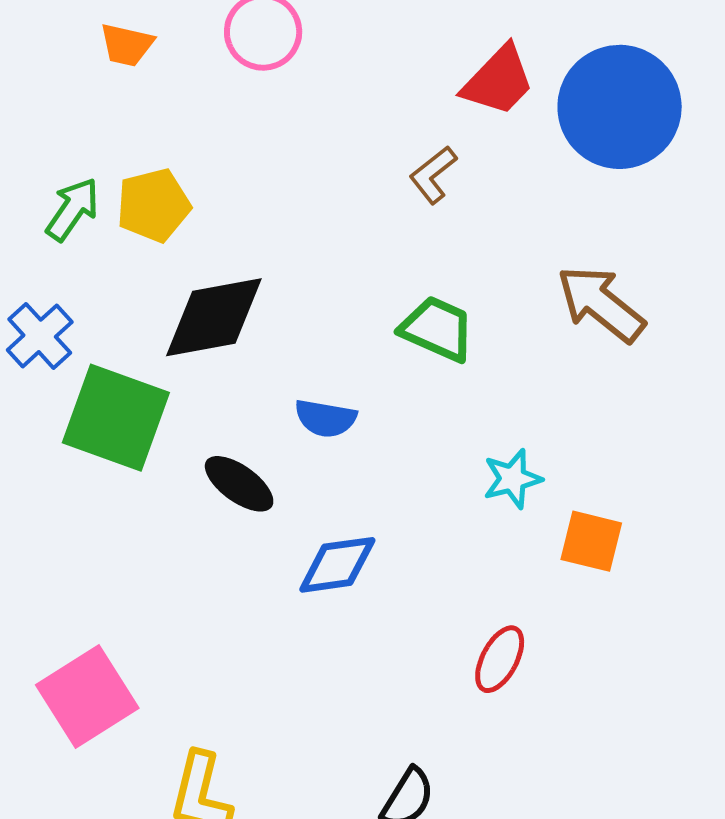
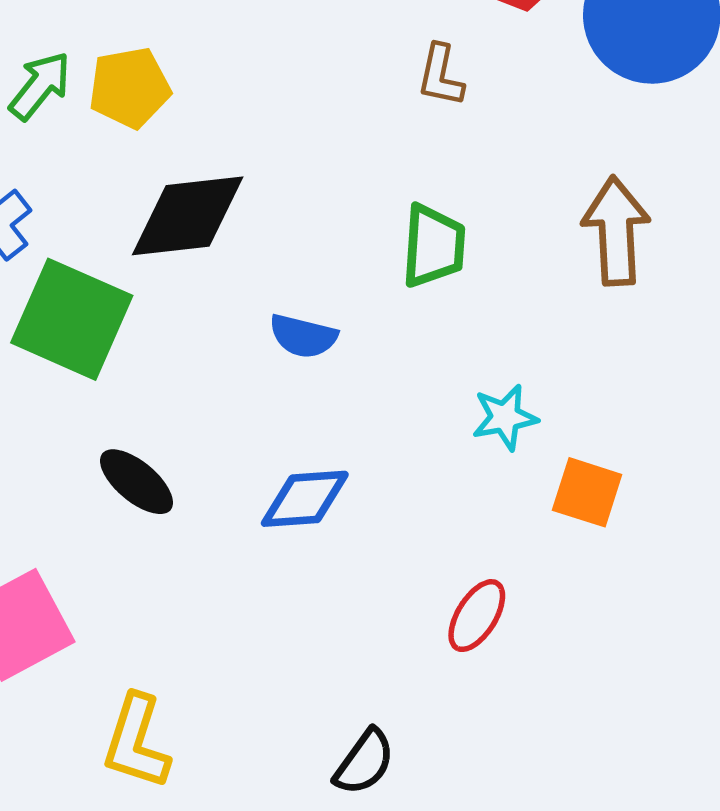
brown L-shape: (433, 175) -> (441, 76), turned -44
brown arrow: (601, 304) -> (616, 231), turned 44
green trapezoid: (437, 329) -> (433, 246), turned 66
black ellipse: (239, 484) -> (137, 482), moved

